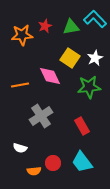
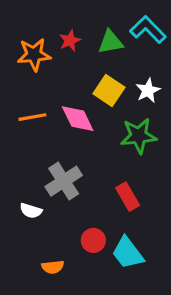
orange line: (20, 85) -> (32, 117), moved
white semicircle: (20, 148) -> (31, 211), moved
red circle: (53, 163) -> (93, 240), moved

